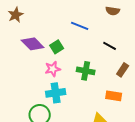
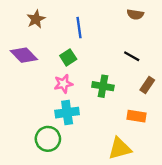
brown star: (16, 15) -> (36, 19), moved
blue line: (80, 26) -> (79, 28), moved, turned 60
purple diamond: (33, 44) -> (24, 55), moved

